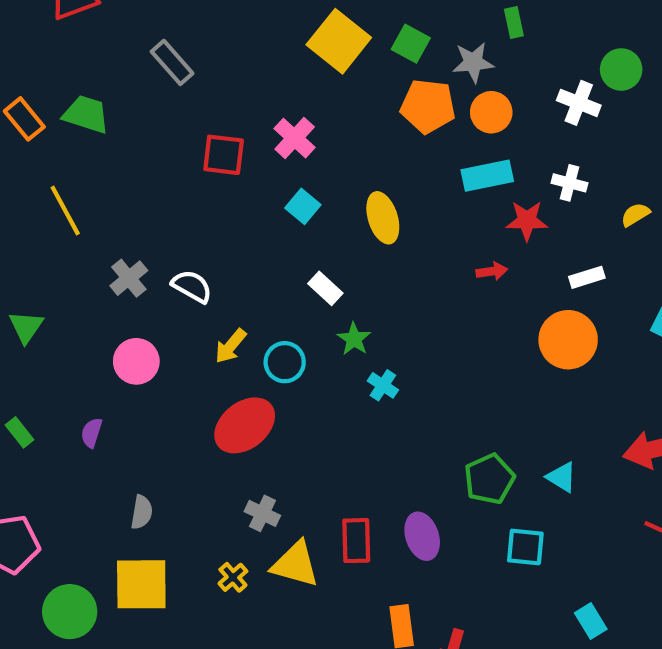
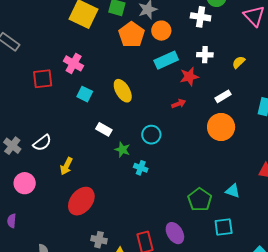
orange pentagon: (428, 106) -> (132, 35), turned -30
white semicircle: (192, 286) -> (42, 143), turned 126
cyan circle: (285, 362) -> (151, 135), moved

